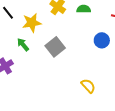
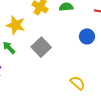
yellow star: (32, 23) -> (16, 25), turned 30

